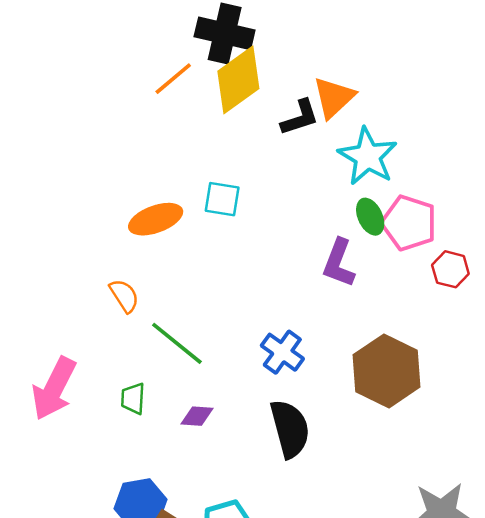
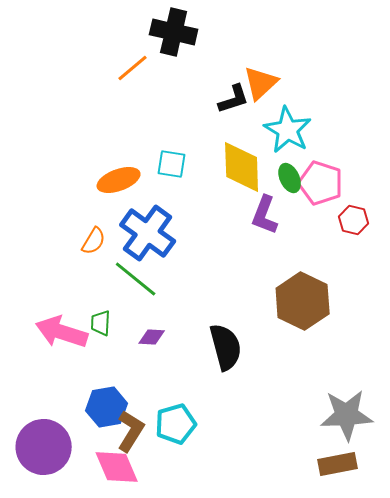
yellow diamond: (238, 80) -> (242, 167), moved, turned -56
orange semicircle: (124, 296) -> (94, 241), turned 64
blue cross: (282, 352) -> (148, 233), moved, size x1.6
pink arrow: (54, 389) -> (62, 332), moved, turned 81

